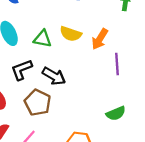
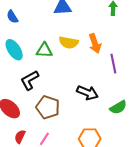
orange arrow: (100, 39) -> (95, 44), turned -42
black arrow: (54, 76) -> (87, 93), moved

